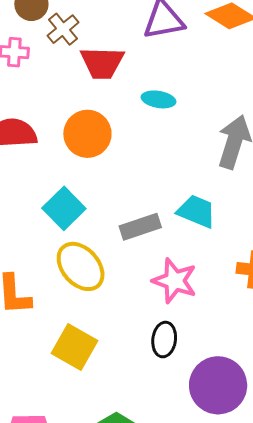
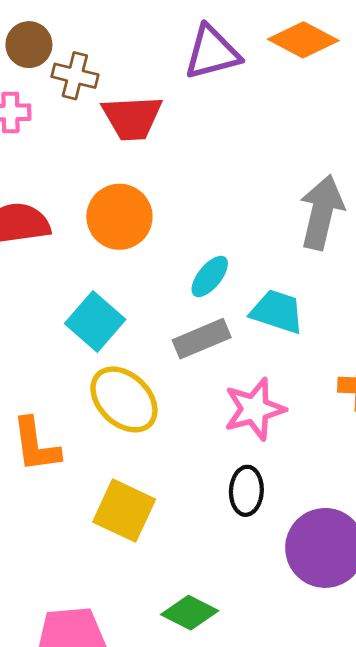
brown cross: (63, 29) -> (75, 76), turned -32
cyan ellipse: (158, 99) -> (210, 276), moved, turned -56
pink star: (175, 281) -> (254, 409), turned -30

